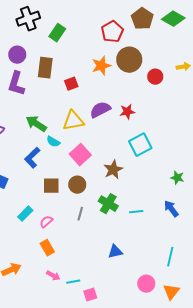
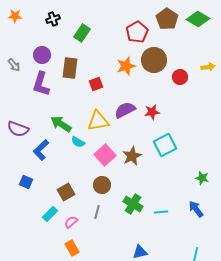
black cross: (28, 19) -> (53, 19), size x0.6
blue L-shape: (32, 158) -> (41, 150), moved
brown star: (113, 170) -> (132, 156), moved
brown square: (51, 186) -> (66, 192), moved, turned -30
gray line: (80, 214) -> (97, 212), moved

